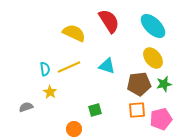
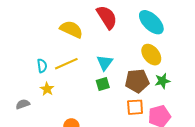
cyan triangle: (107, 66) -> (105, 63), turned 48
green square: (95, 110) -> (103, 84), moved

